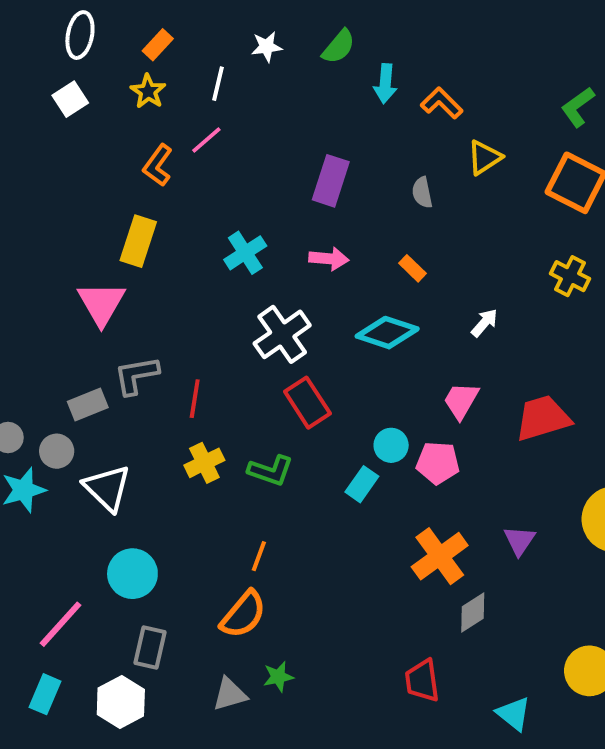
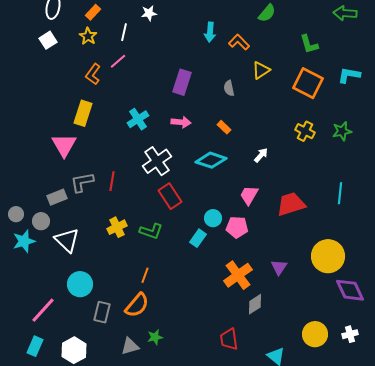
green semicircle: (339, 47) -> (267, 13), moved
green L-shape: (578, 107) -> (309, 44), turned -70
red line: (195, 399) -> (112, 181), moved
gray rectangle: (150, 648) -> (102, 312), moved

